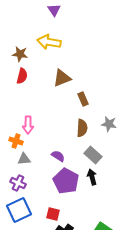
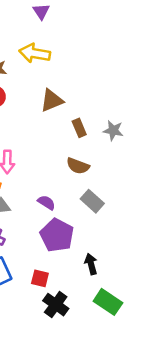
gray star: (109, 124) -> (113, 131), moved
brown semicircle: (82, 128) -> (78, 166), turned 108
black arrow: (92, 177) -> (91, 264), moved

